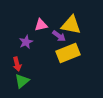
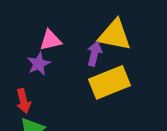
pink triangle: (41, 25) -> (50, 40), moved
purple arrow: (59, 36) -> (94, 54), turned -112

